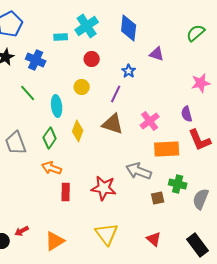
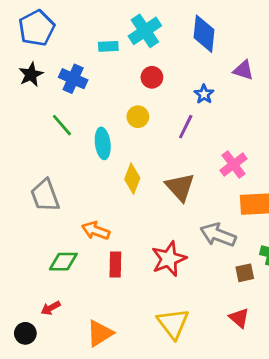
brown triangle: (113, 124) -> (180, 187), moved, turned 30
green diamond: (50, 138) -> (63, 262), moved, turned 55
red star: (104, 188) -> (169, 259), turned -30
red arrow: (22, 231) -> (51, 308), moved
red triangle: (154, 239) -> (239, 318), moved

